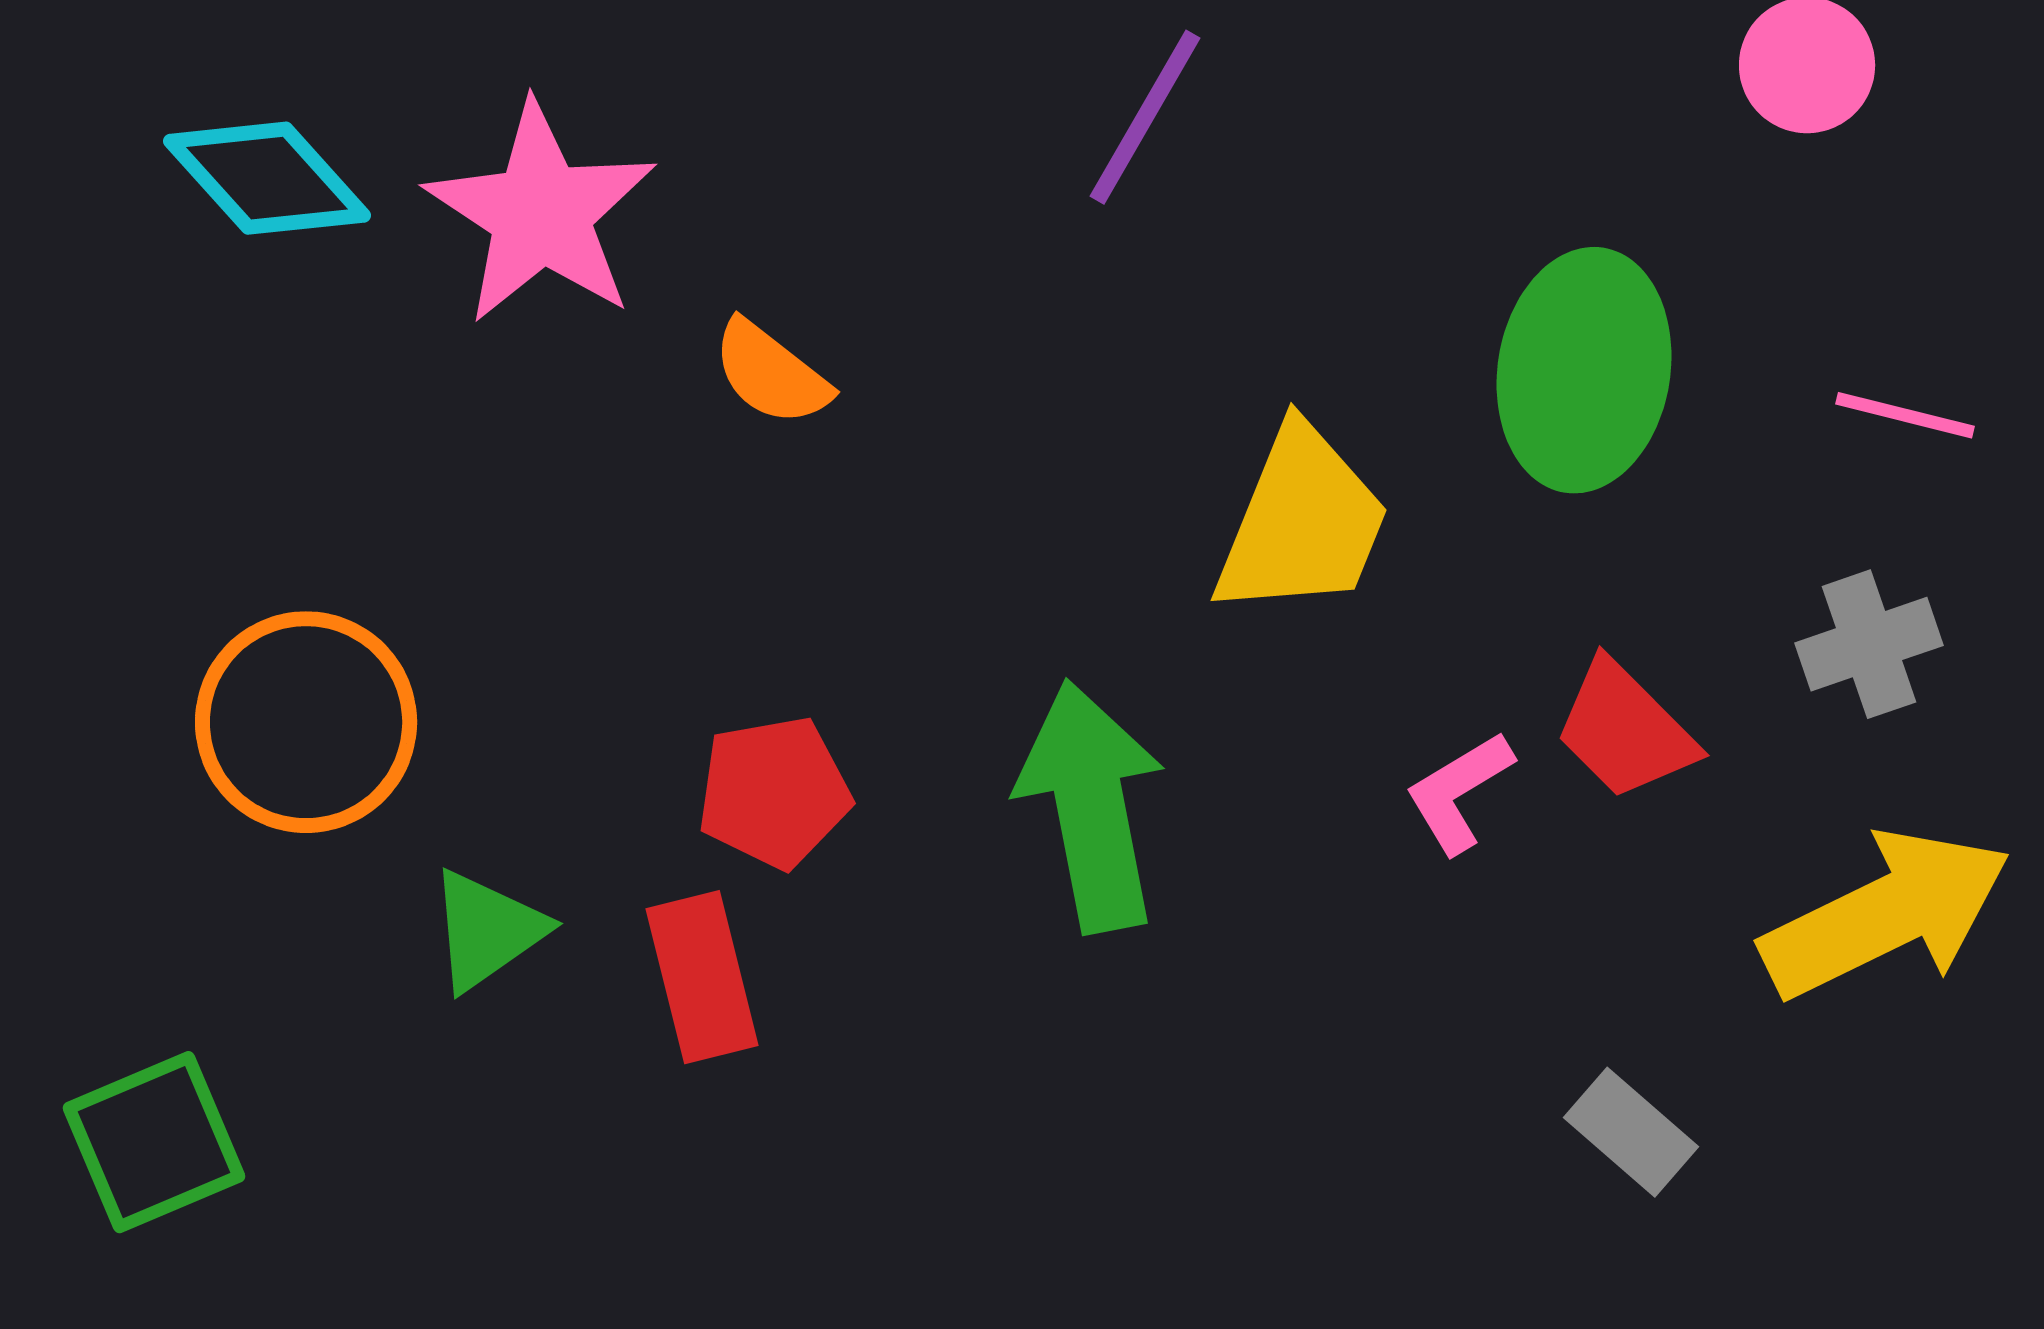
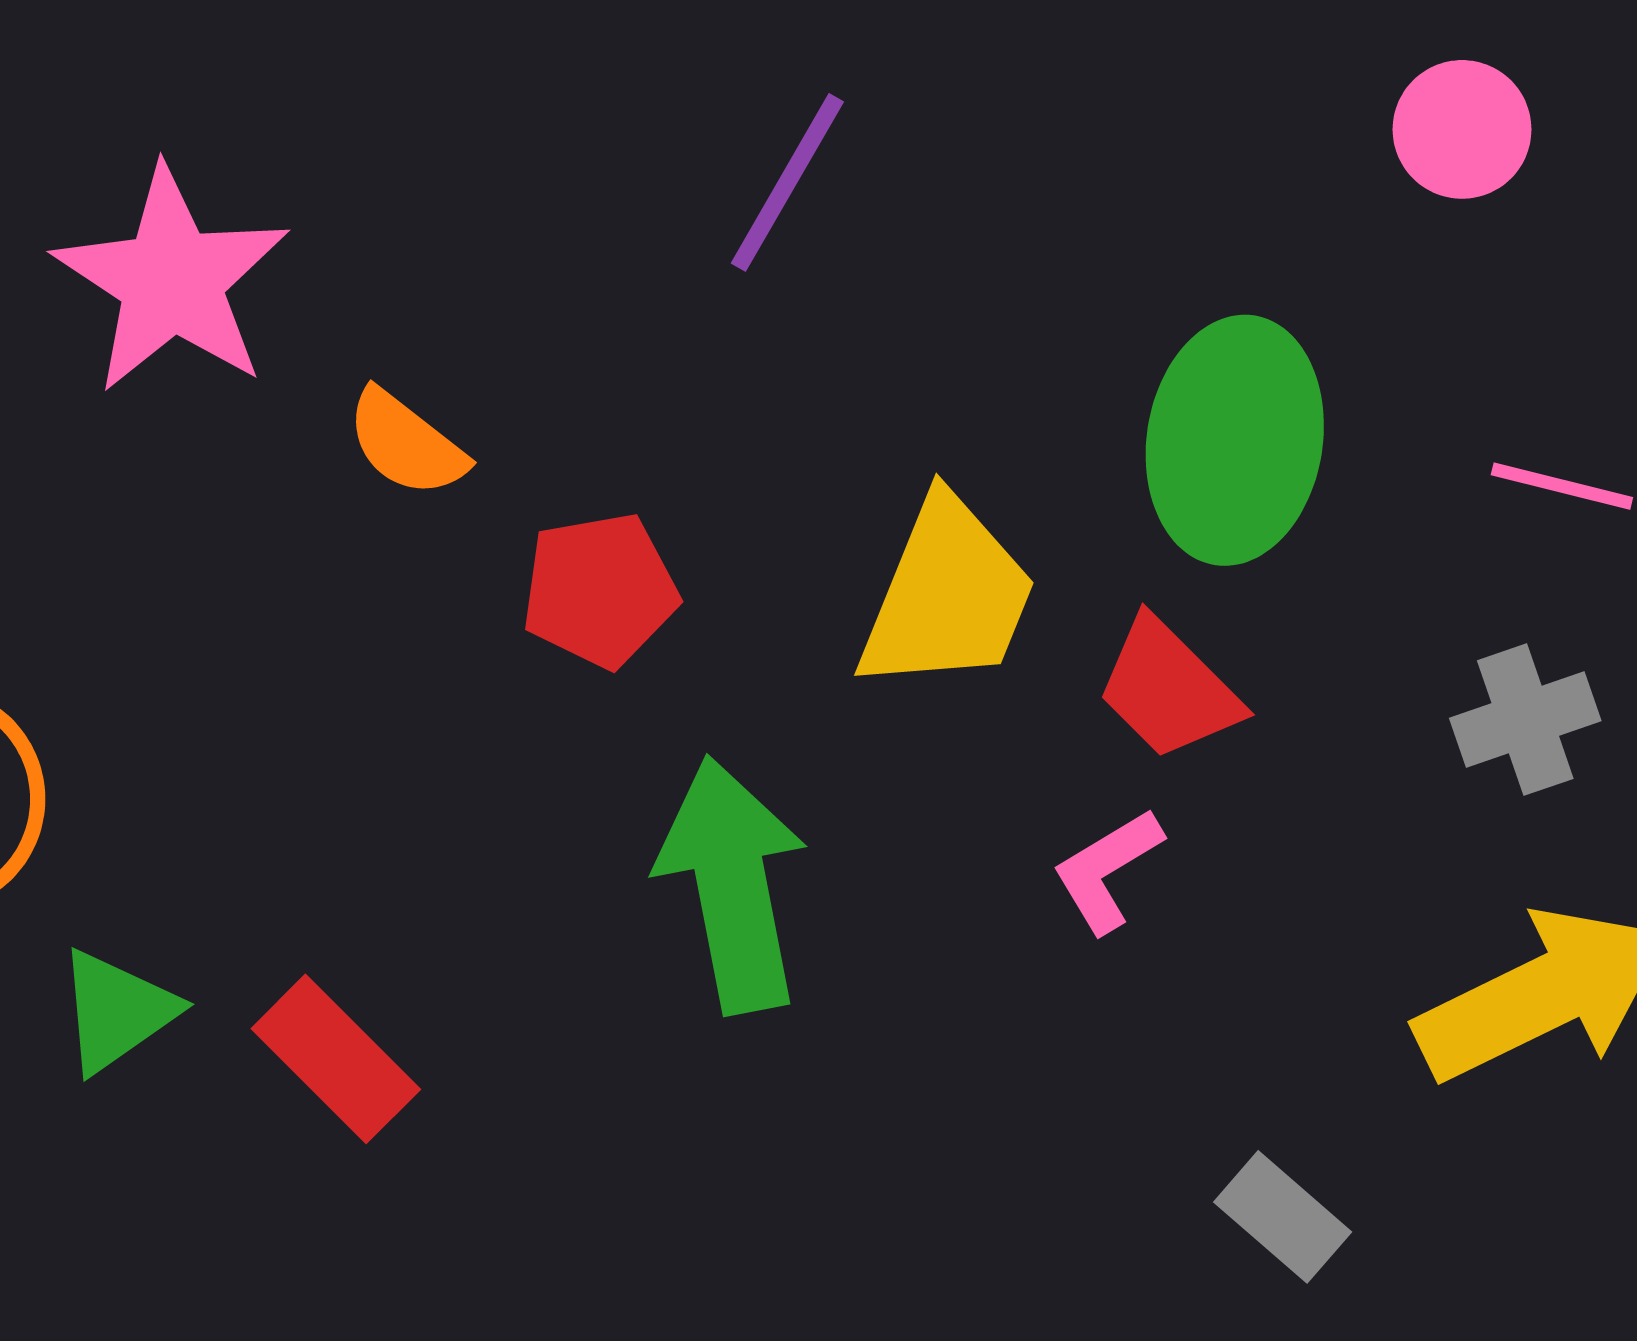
red trapezoid: (1625, 730) -> (1169, 689), moved
red pentagon: (774, 792) -> (600, 590), moved
red rectangle: (702, 977) -> (336, 1059), turned -31

